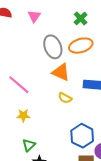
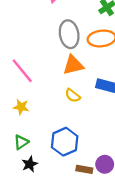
orange triangle: (61, 72) -> (73, 65), turned -48
blue hexagon: (82, 136) -> (65, 142), moved

